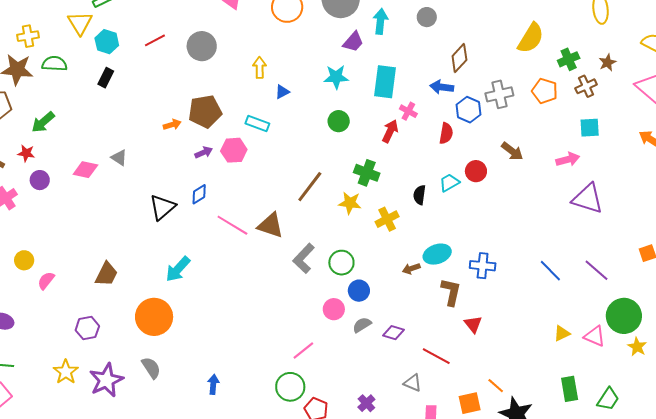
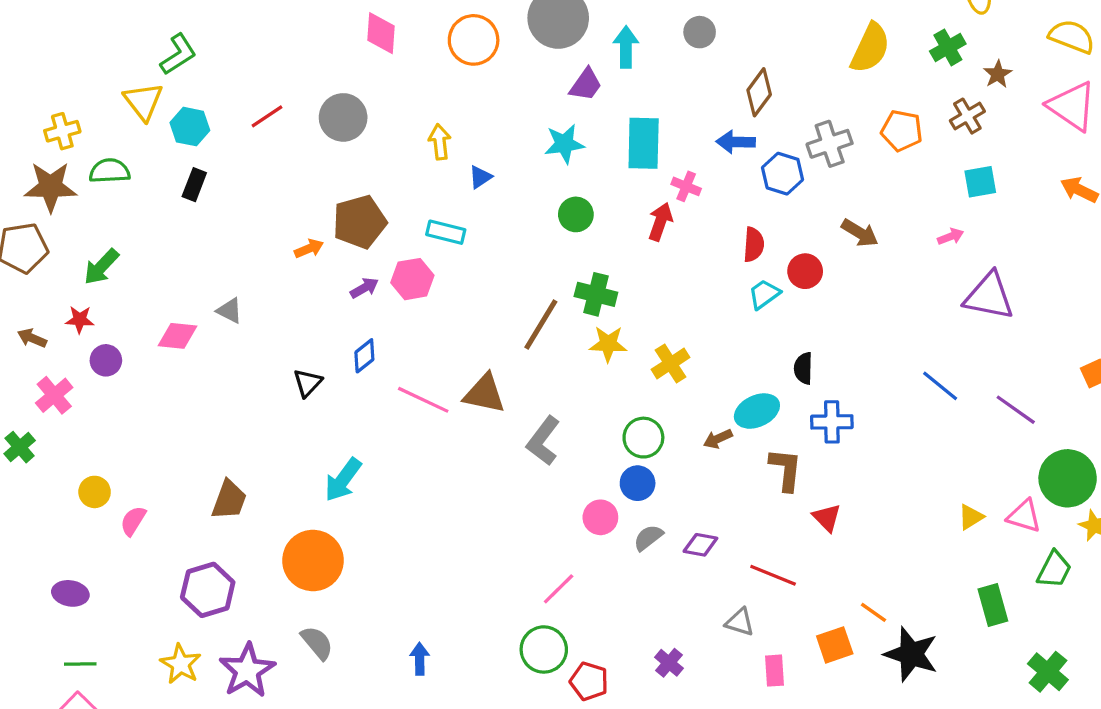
green cross: (569, 59) -> (948, 47), moved
red semicircle: (446, 133) -> (754, 245), moved
pink arrow: (568, 159) -> (951, 237), size x0.7
green cross: (367, 173) -> (596, 294), moved
black semicircle: (420, 195) -> (803, 368), moved
black triangle: (162, 207) -> (308, 383), size x0.7
green circle: (341, 263) -> (643, 438), moved
blue line: (550, 271) -> (940, 386), moved
purple hexagon: (87, 328) -> (208, 590), size x1.4
green trapezoid: (608, 399) -> (1054, 570), moved

